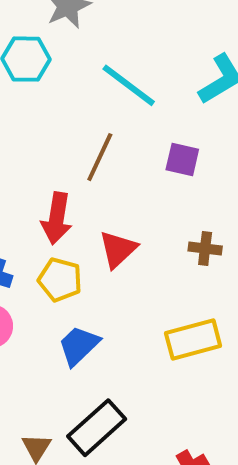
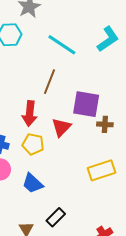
purple square: (182, 160) -> (86, 104), moved, size x1.6
blue trapezoid: (79, 346) -> (33, 183), moved, turned -90
black rectangle: (97, 428) -> (56, 217), size x0.7

